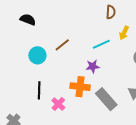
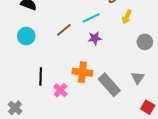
cyan line: (101, 44) -> (91, 18), moved
cyan circle: (37, 55) -> (26, 36), moved
purple star: (93, 66) -> (95, 38), moved

